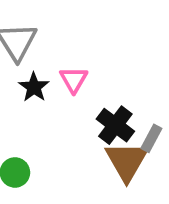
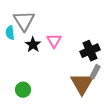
black cross: (115, 125) -> (90, 51), moved, turned 30

